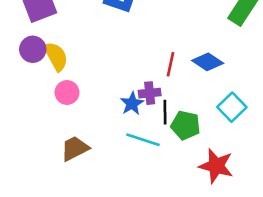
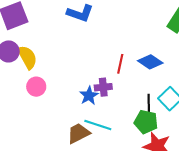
black line: (165, 112) -> (149, 104), moved
green pentagon: (186, 125) -> (146, 122), moved
brown trapezoid: (75, 148) -> (78, 133), moved

